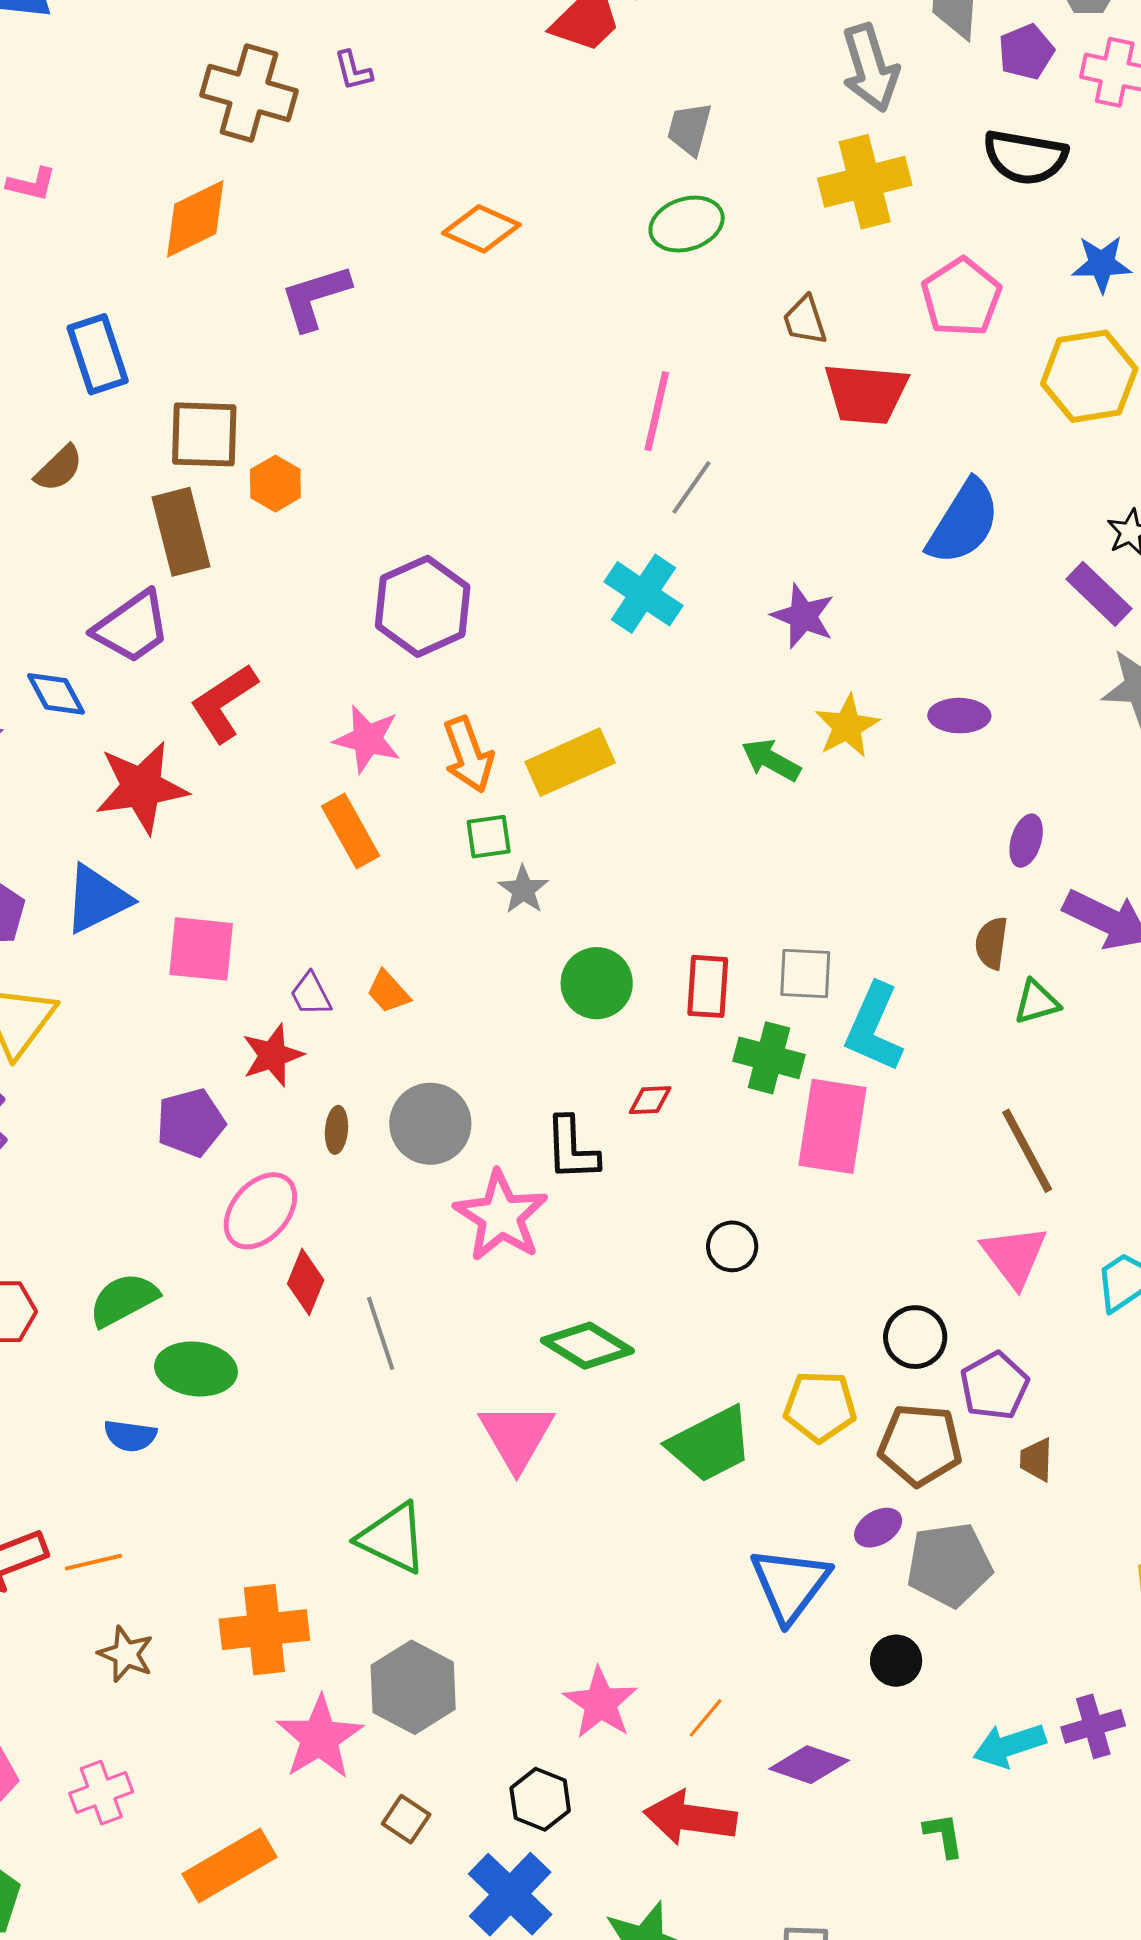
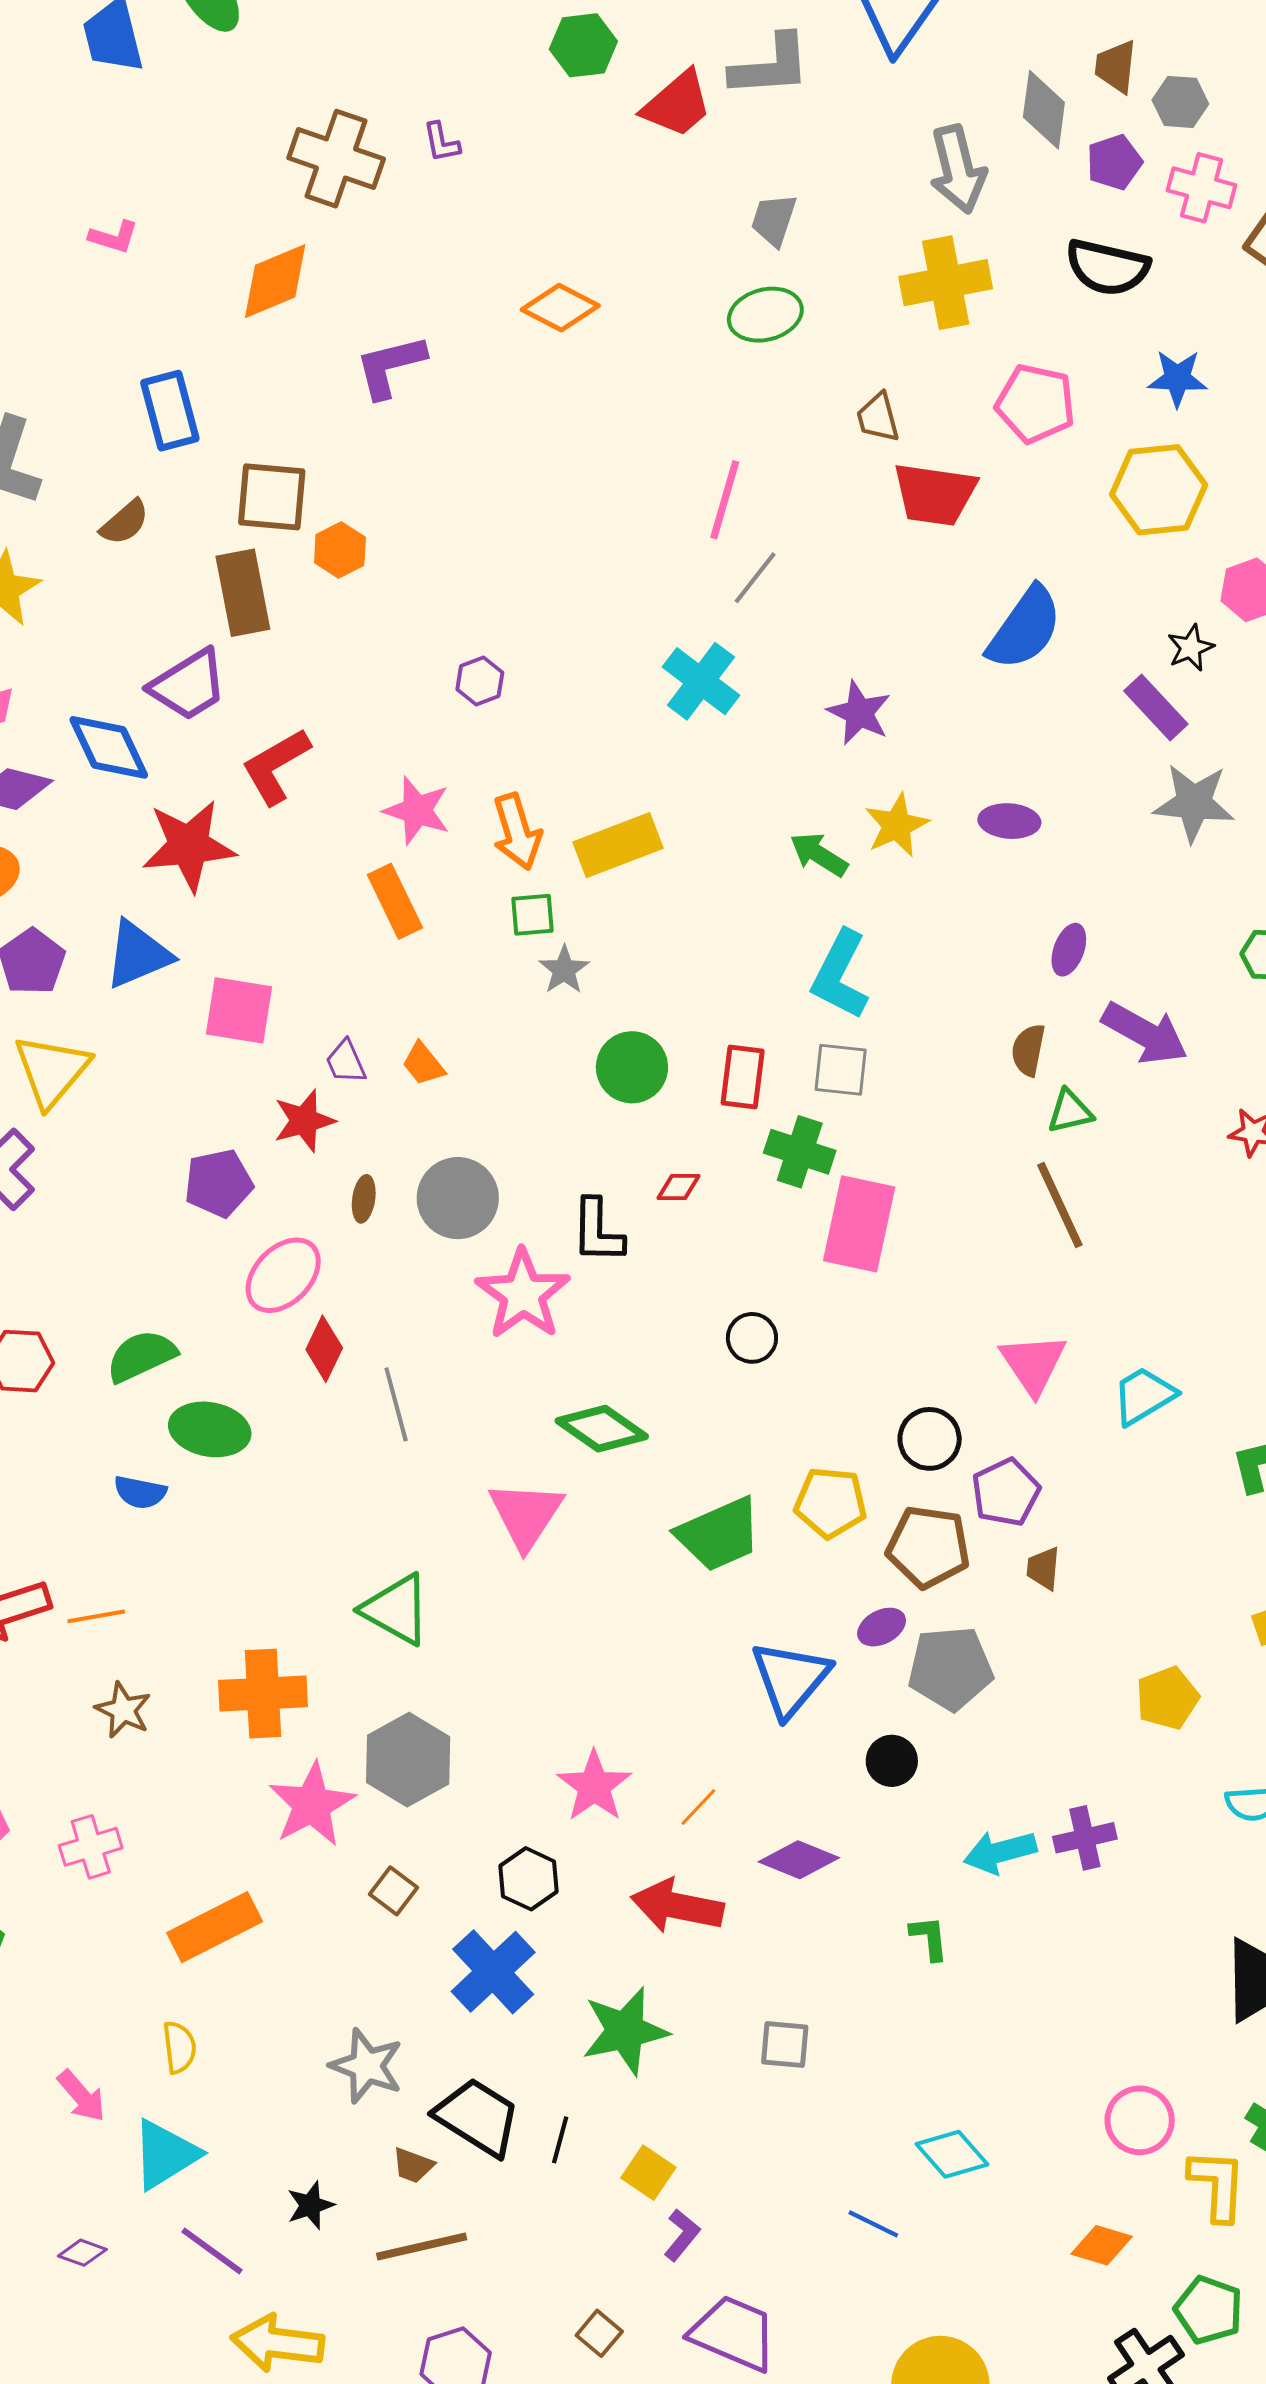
pink pentagon: (961, 297) -> (1035, 404), turned -30
purple hexagon: (423, 606) -> (480, 681), size x0.5
blue diamond: (56, 694) -> (109, 747), size x1.4
cyan L-shape: (874, 1028) -> (840, 975), moved
brown line: (1027, 1151) -> (1060, 1205), moved

